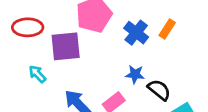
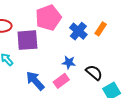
blue star: (135, 74) -> (69, 62), moved

